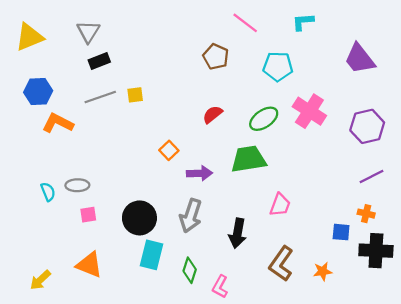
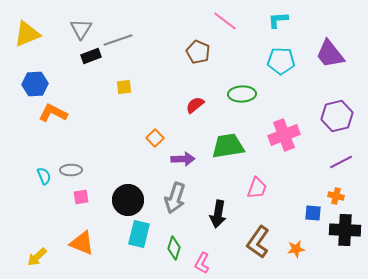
cyan pentagon: (278, 66) -> (281, 61), moved
gray line: (100, 97) -> (118, 40), moved
pink cross: (309, 111) -> (284, 135), moved, turned 36
green ellipse: (264, 119) -> (242, 94), moved, turned 32

